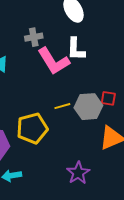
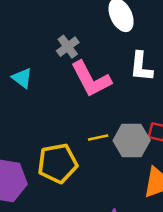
gray cross: (34, 37) -> (68, 47), turned -30
white L-shape: (76, 49) -> (141, 67), moved

